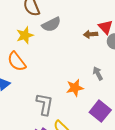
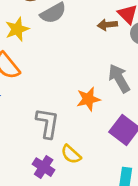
gray arrow: (98, 73) -> (119, 78), size x1.5

